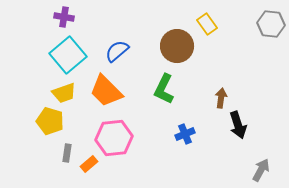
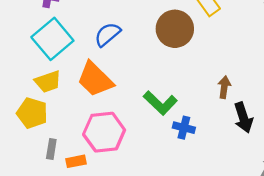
green L-shape: (164, 89) -> (160, 103), moved, turned -72
blue cross: (185, 134) -> (184, 128), turned 36
orange rectangle: (89, 164) -> (76, 161), turned 30

